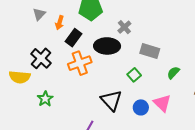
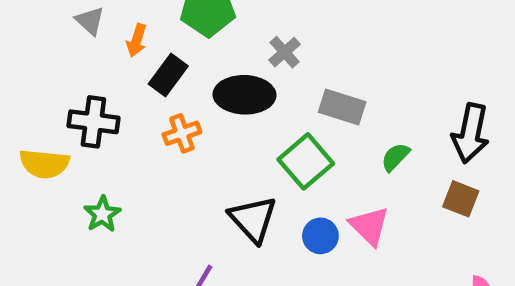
gray triangle: (39, 14) -> (90, 21), turned -32
black cross: (41, 58) -> (93, 122), turned -35
orange cross: (80, 63) -> (182, 133), size x0.7
green square: (134, 75) -> (306, 161), size x1.6

